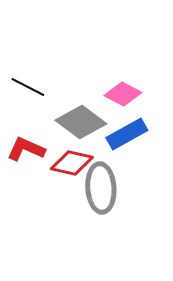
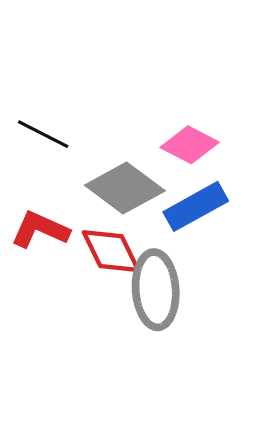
red diamond: (72, 163) -> (111, 251), turned 51

